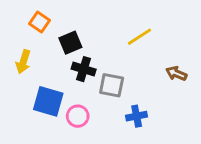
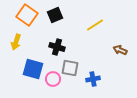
orange square: (39, 22) -> (27, 15), size x1.5
black square: (70, 43) -> (55, 15), moved
gray square: (112, 85) -> (70, 68), moved

